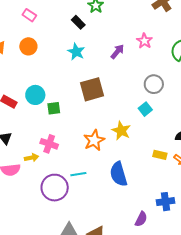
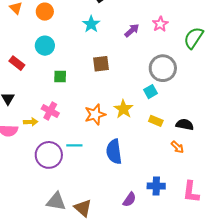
gray circle: (154, 84) -> (163, 68), size x1.4
brown square: (92, 89) -> (101, 64), size x0.7
cyan circle: (35, 95) -> (45, 46), moved
yellow rectangle: (160, 155) -> (156, 121), moved

